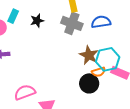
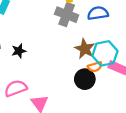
black star: (37, 21) -> (19, 51), moved

